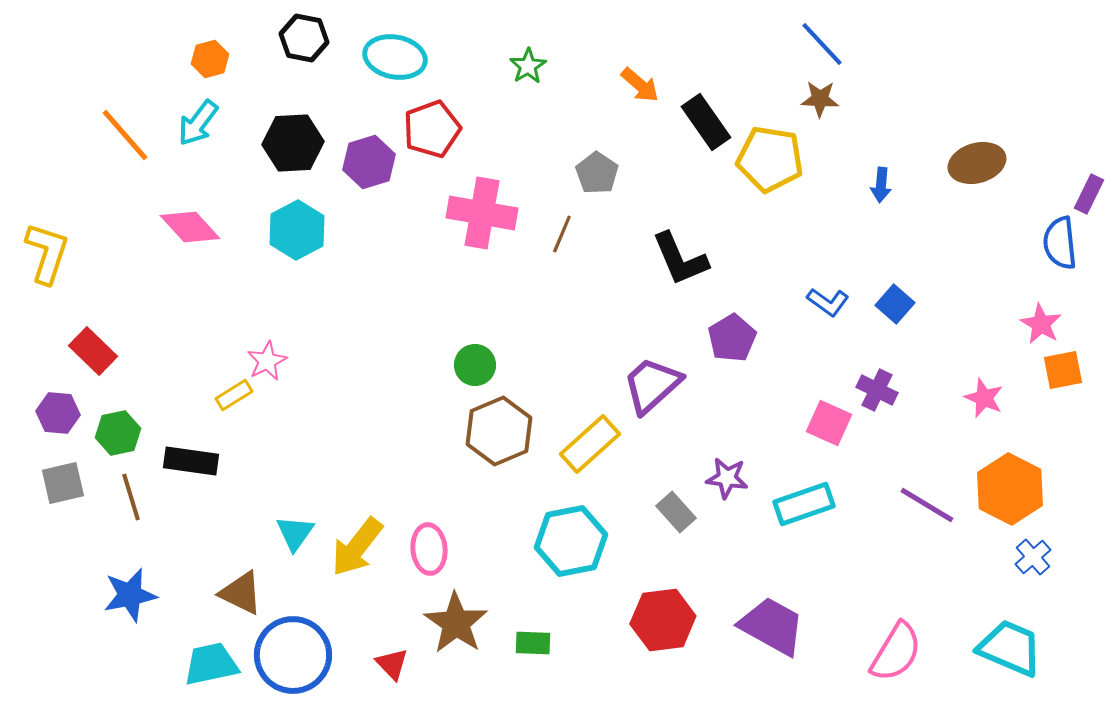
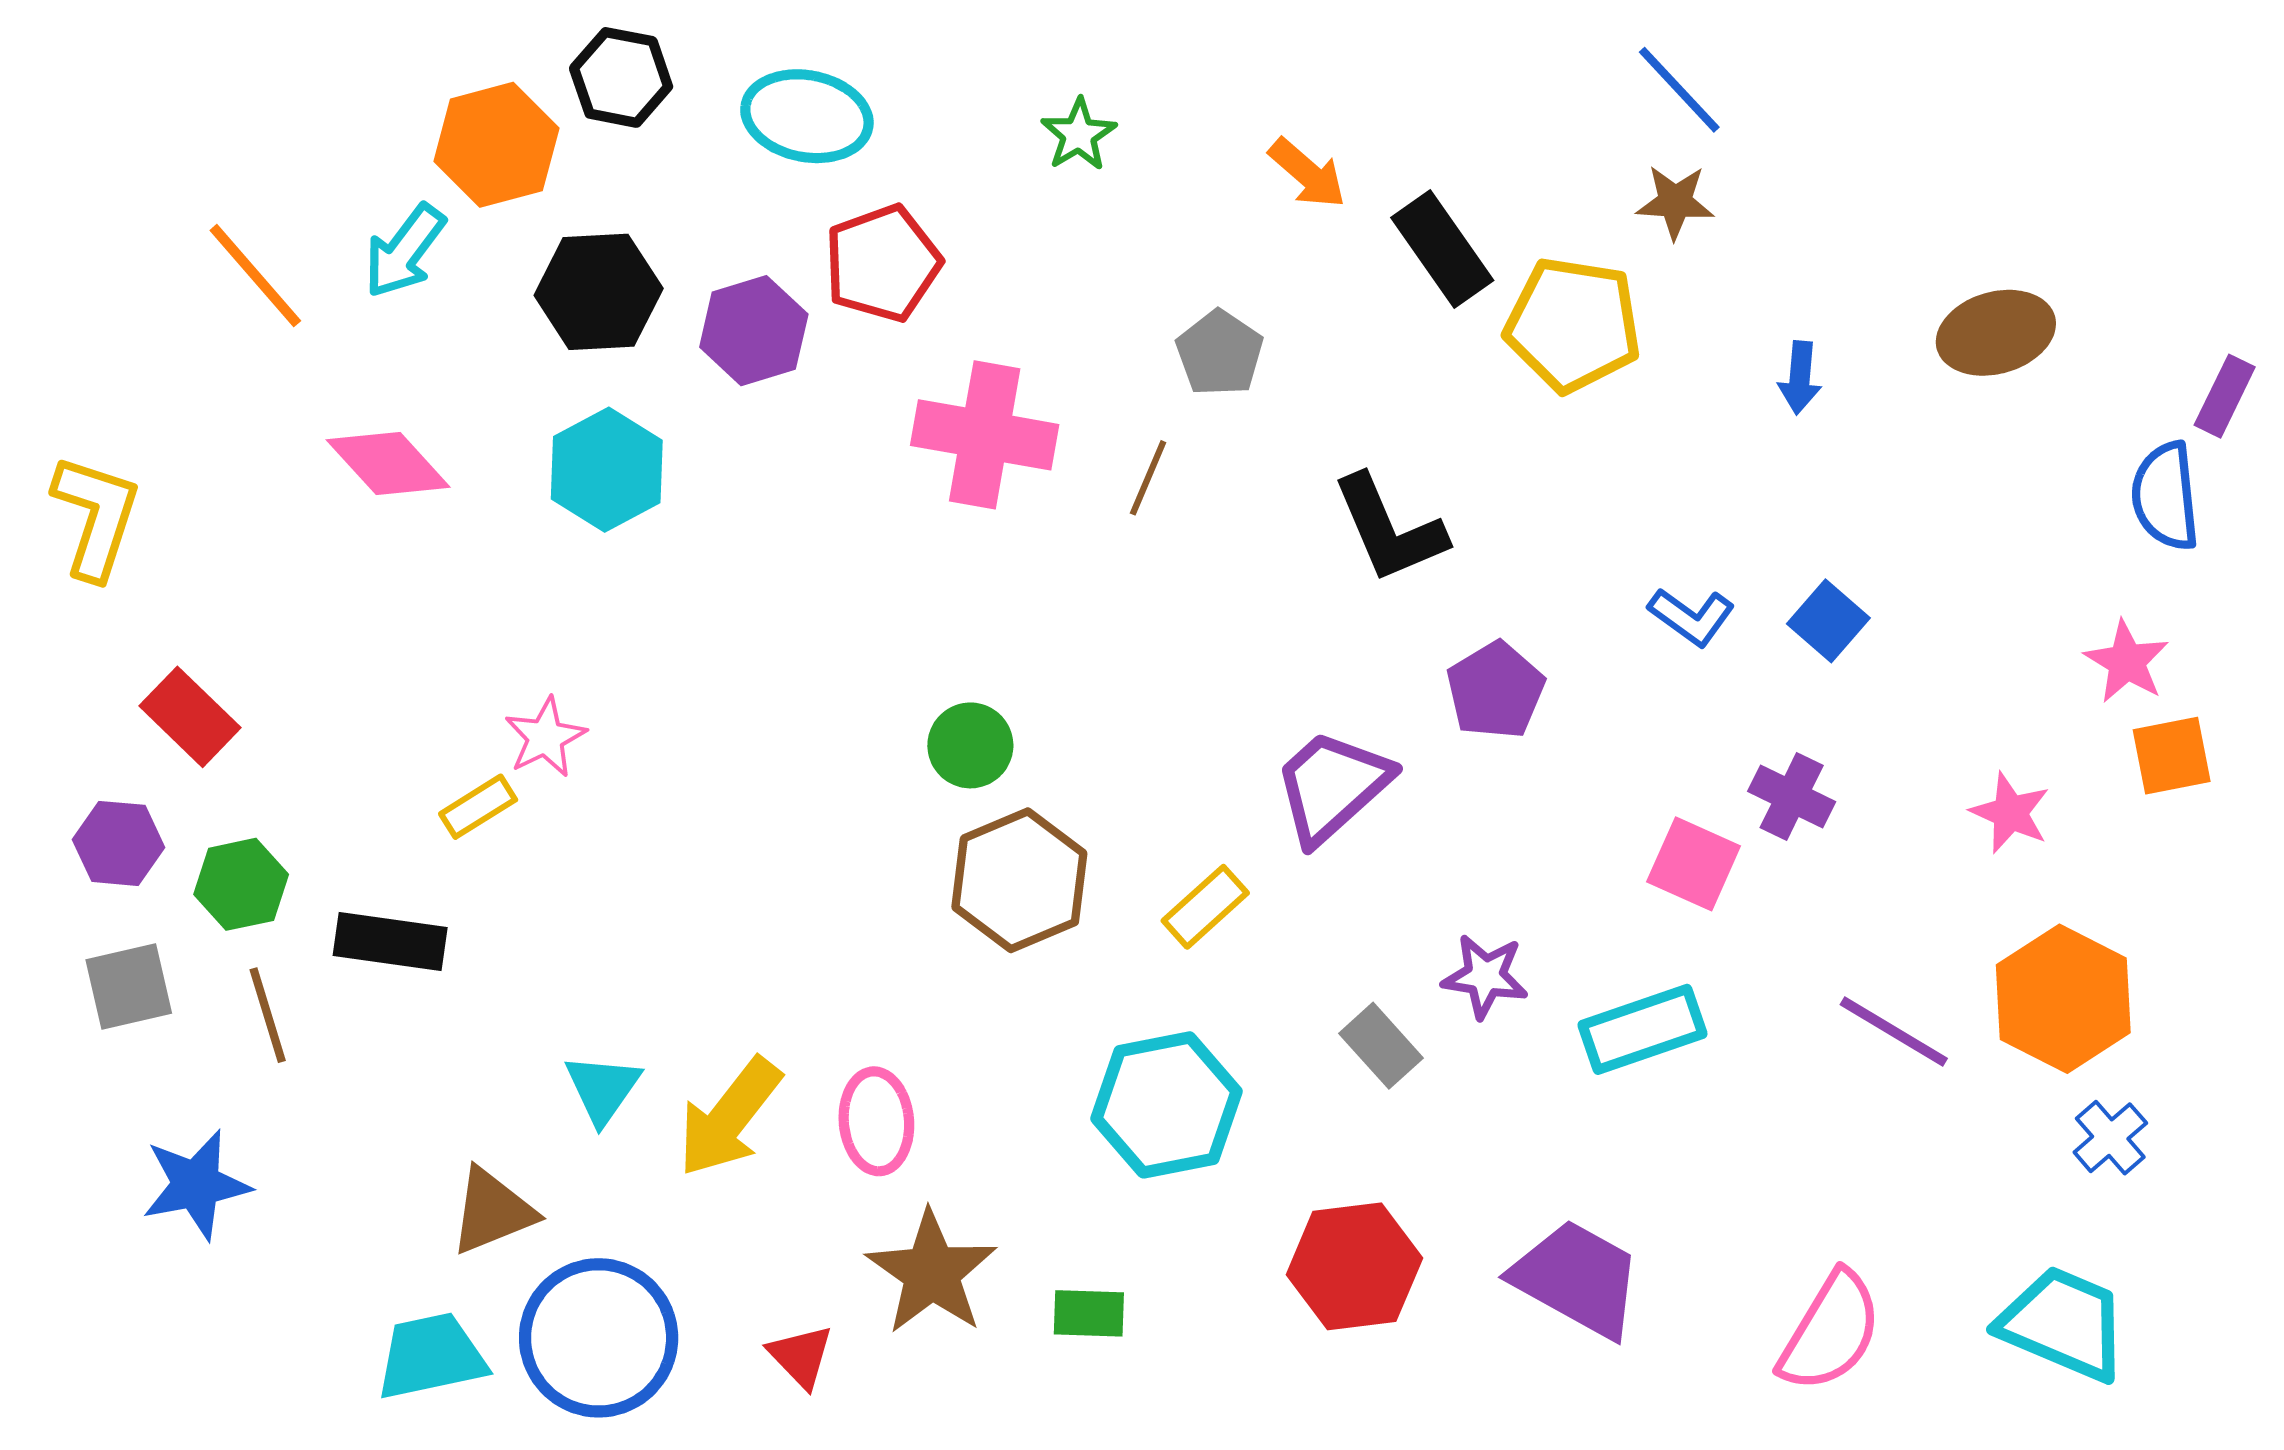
orange hexagon: (210, 59) -> (496, 145), moved, size x1.6
yellow rectangle: (590, 444) -> (1205, 907), size x0.7
brown triangle: (241, 593) -> (492, 1211), turned -48
blue star: (130, 595) -> (196, 1185), moved

